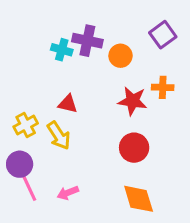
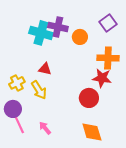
cyan cross: (62, 50) -> (41, 33), size x1.6
orange cross: (163, 87) -> (108, 58), size x1.5
red star: (133, 101) -> (102, 78), moved
pink arrow: (68, 193) -> (45, 128), turned 72

